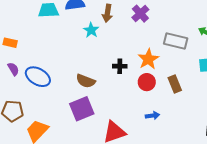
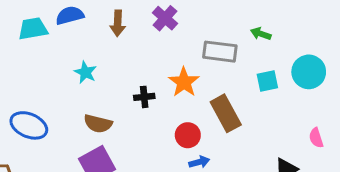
cyan star: (91, 30) -> (85, 72), moved
red circle: (147, 82) -> (188, 135), moved
brown rectangle: (175, 84) -> (226, 113), size x1.4

